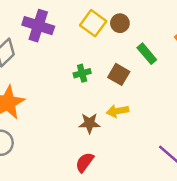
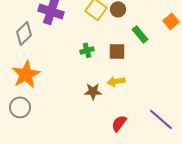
brown square: (119, 74) -> (117, 51), turned -30
red semicircle: (85, 162) -> (119, 123), moved

